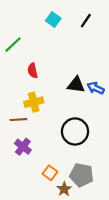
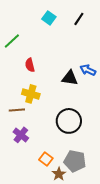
blue arrow: (96, 88) -> (88, 70), moved
yellow cross: (34, 102) -> (31, 94), turned 30

